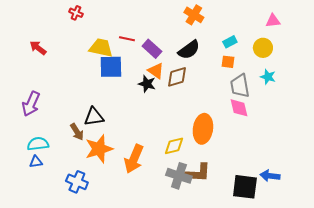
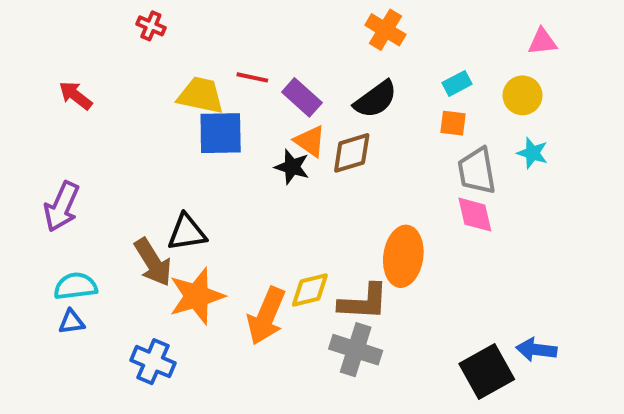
brown arrow: (77, 132) -> (153, 262), size x1.4
yellow diamond: (174, 146) -> (310, 290), moved
brown L-shape: (198, 173) -> (364, 302), moved
black square: (245, 187) -> (487, 372), turned -36

